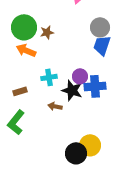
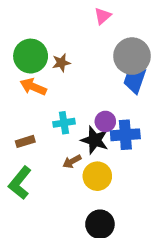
gray circle: (100, 27) -> (132, 56), size x1.4
brown arrow: (55, 106) -> (72, 161), turned -40
yellow circle: (90, 145) -> (97, 176), moved

